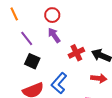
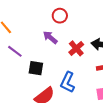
red circle: (52, 15) -> (60, 16), moved
purple line: (27, 38) -> (15, 51), moved

